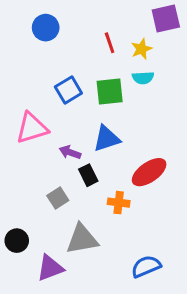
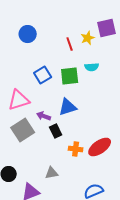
yellow star: (141, 49) -> (88, 38), moved
red ellipse: (149, 172) -> (100, 147), moved
gray square: (58, 198) -> (23, 130), moved, size x1.6
gray triangle: (82, 239) -> (52, 173), size x0.6

